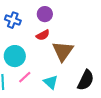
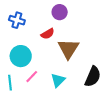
purple circle: (45, 14) -> (60, 12), moved
cyan triangle: (51, 82) -> (58, 80), turned 35

